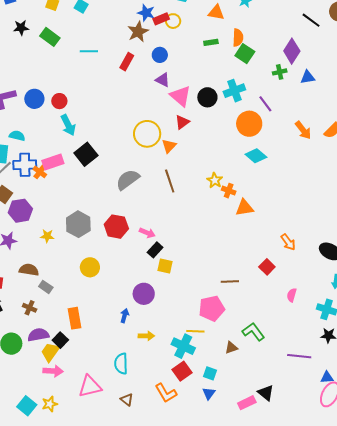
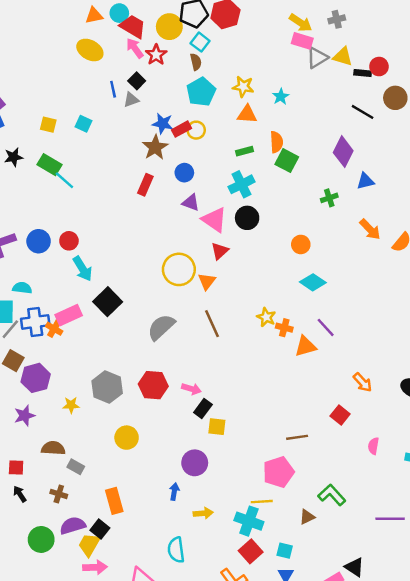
cyan line: (89, 51) -> (64, 180), moved, turned 48
green cross: (280, 72) -> (329, 198), moved
cyan cross: (234, 91) -> (241, 184), moved
purple line: (265, 104) -> (326, 327), moved
orange circle: (249, 124) -> (301, 244), size x0.6
orange arrow: (303, 130) -> (370, 229), moved

